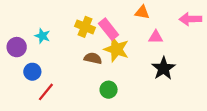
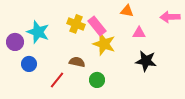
cyan star: (42, 36) -> (38, 32), size x1.6
brown semicircle: (93, 58) -> (77, 62), moved
black star: (163, 68) -> (146, 61), turned -30
red line: (46, 92) -> (57, 80), moved

